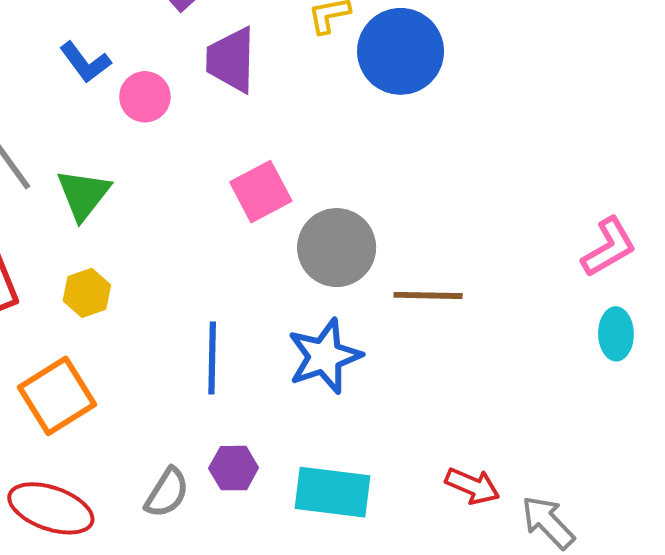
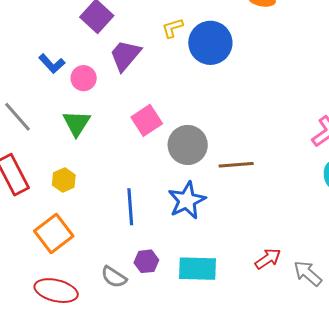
purple trapezoid: (231, 60) -> (125, 55), turned 45
green triangle: (83, 194) -> (77, 123), moved
red arrow: (472, 486) -> (268, 259), turned -52
gray semicircle: (167, 493) -> (114, 277), turned 96

